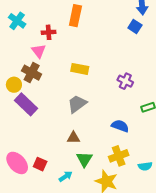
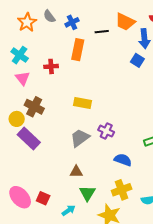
pink triangle: (39, 51) -> (22, 78), moved
purple cross: (125, 81) -> (106, 131), moved

